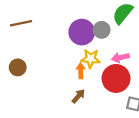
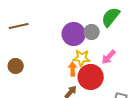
pink arrow: (120, 57) -> (109, 57), turned -35
red circle: (116, 78) -> (91, 77), moved

